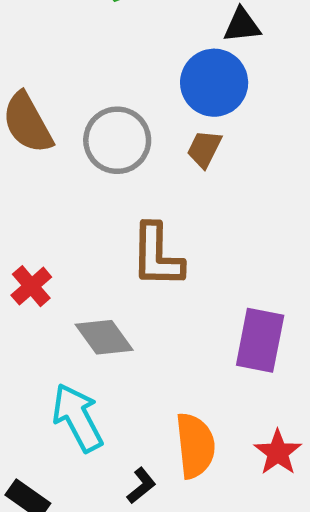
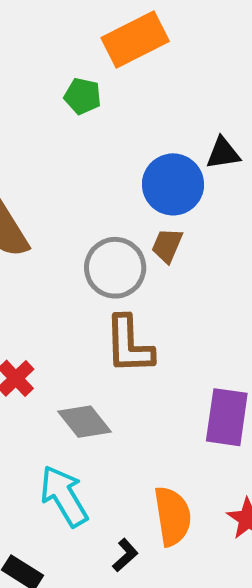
black triangle: (242, 25) -> (223, 153), moved
gray circle: (117, 140) -> (115, 268), moved

